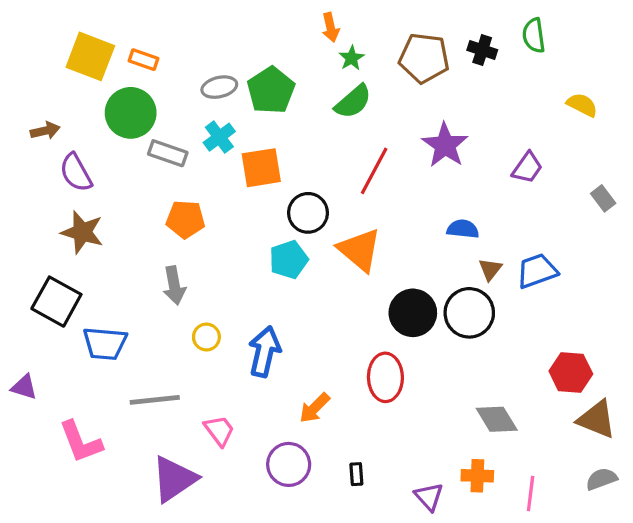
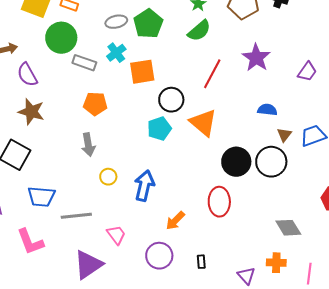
blue trapezoid: (105, 343) -> (41, 197), moved

